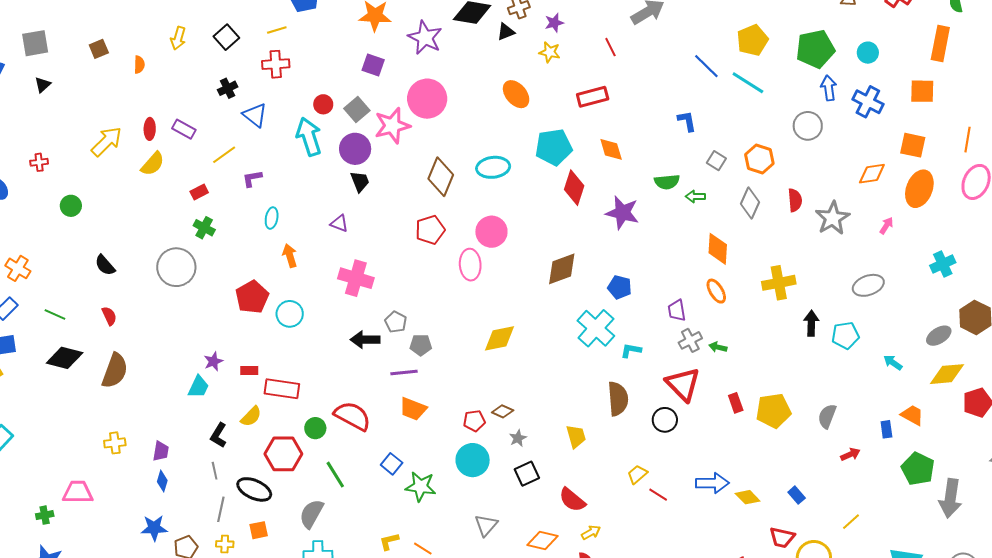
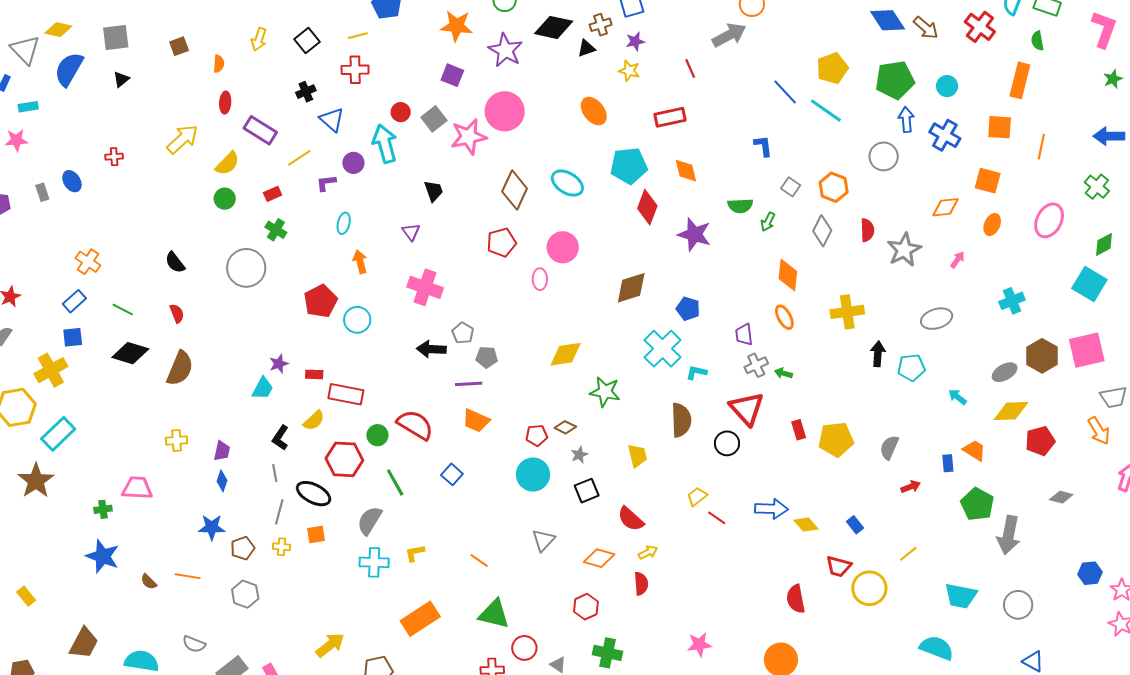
red ellipse: (150, 129) -> (225, 103), moved
purple rectangle: (184, 129) -> (260, 130), size x1.4
orange line: (967, 140) -> (1041, 147), moved
purple circle: (355, 149) -> (353, 163), moved, size x0.7
cyan ellipse: (493, 167) -> (567, 183), turned 36
orange ellipse: (919, 189) -> (992, 225), size x0.6
green arrow: (695, 197) -> (768, 222), turned -66
green circle: (71, 206) -> (225, 199), moved
purple triangle: (339, 223) -> (411, 232), turned 30
pink ellipse: (470, 265) -> (540, 279), size x0.7
green star: (421, 487) -> (605, 392), moved
yellow L-shape: (389, 541) -> (415, 553), moved

